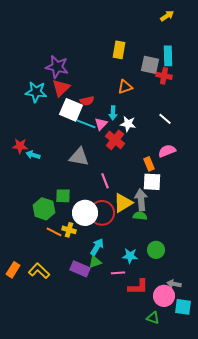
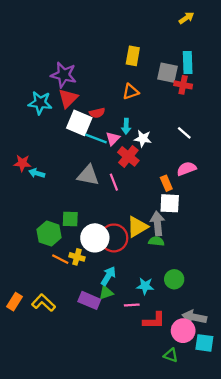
orange triangle: (125, 87) -> (131, 92), moved
pink line: (105, 181) -> (114, 182), moved
gray arrow: (174, 284) -> (194, 317), size x1.5

